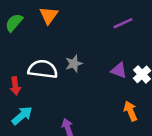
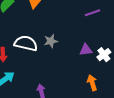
purple triangle: (119, 70) -> (86, 50), turned -32

